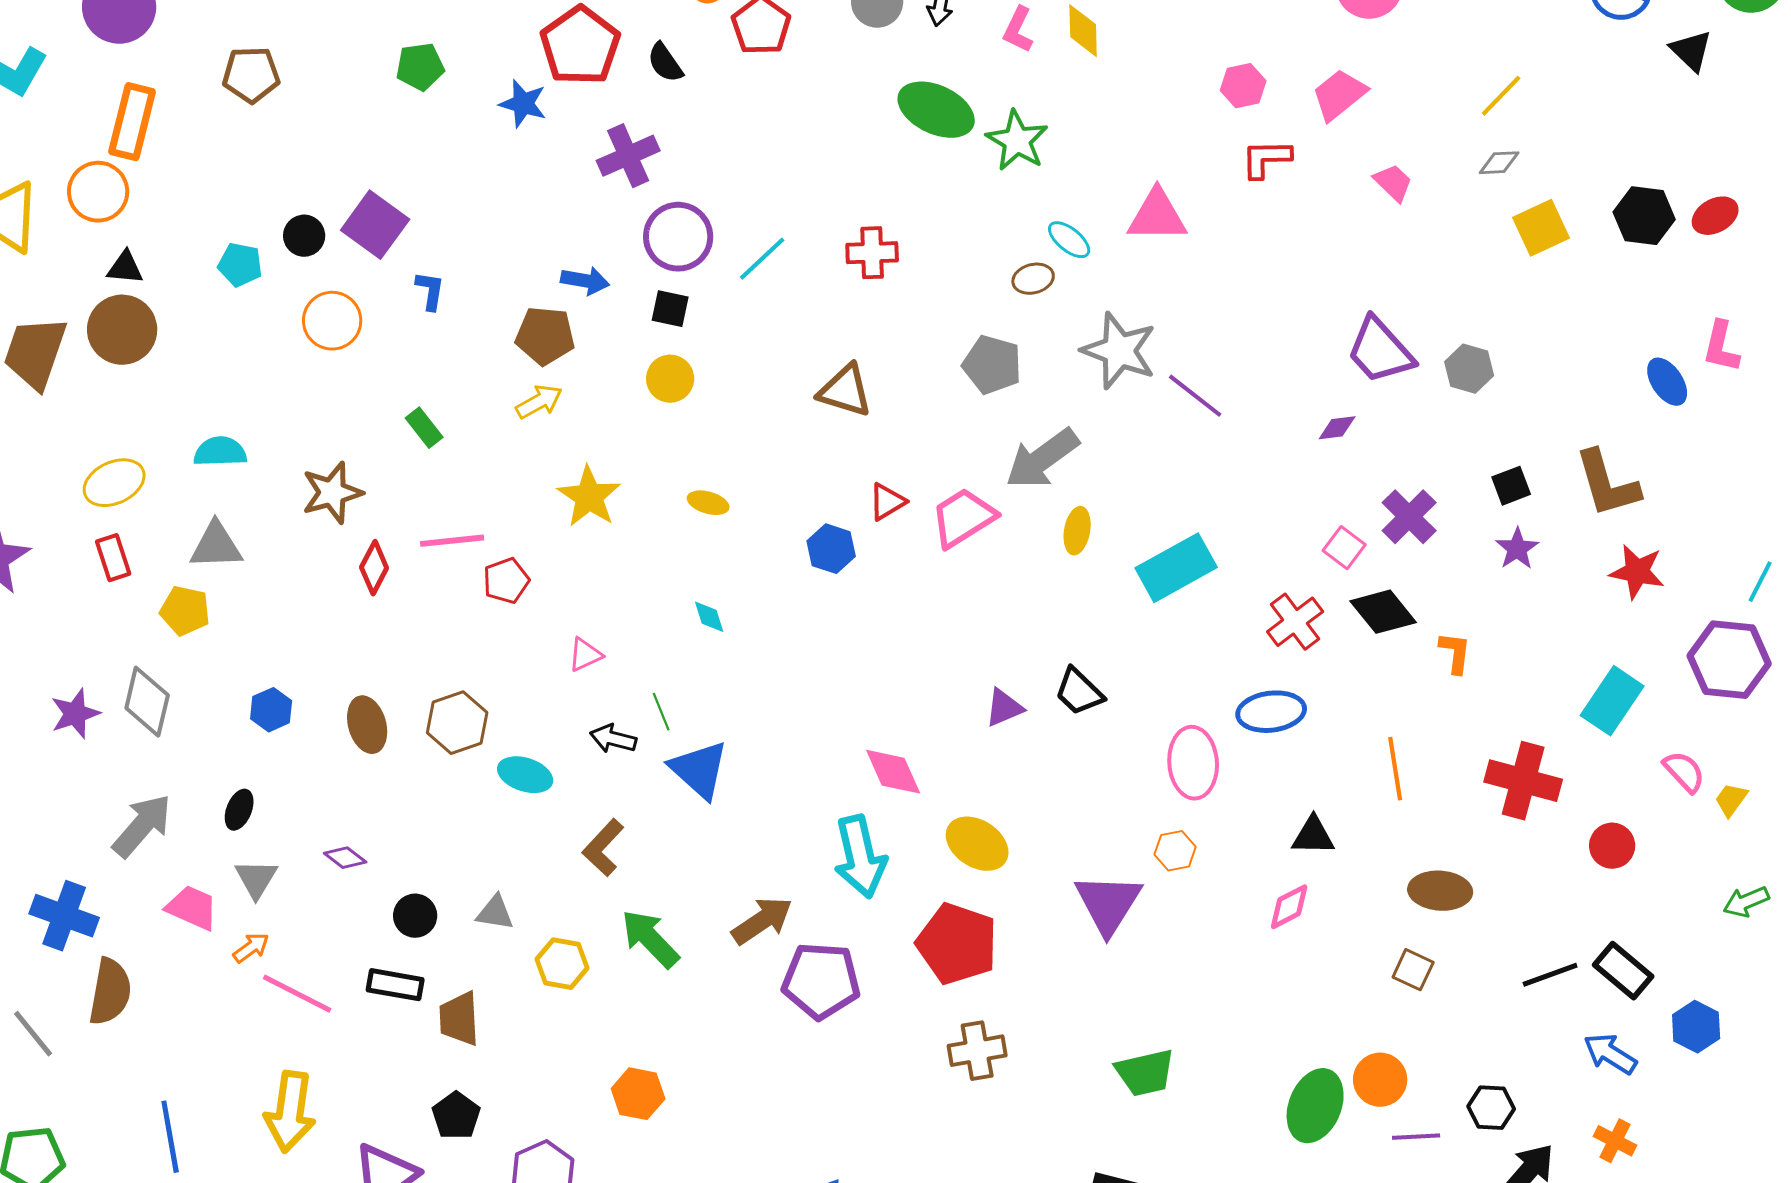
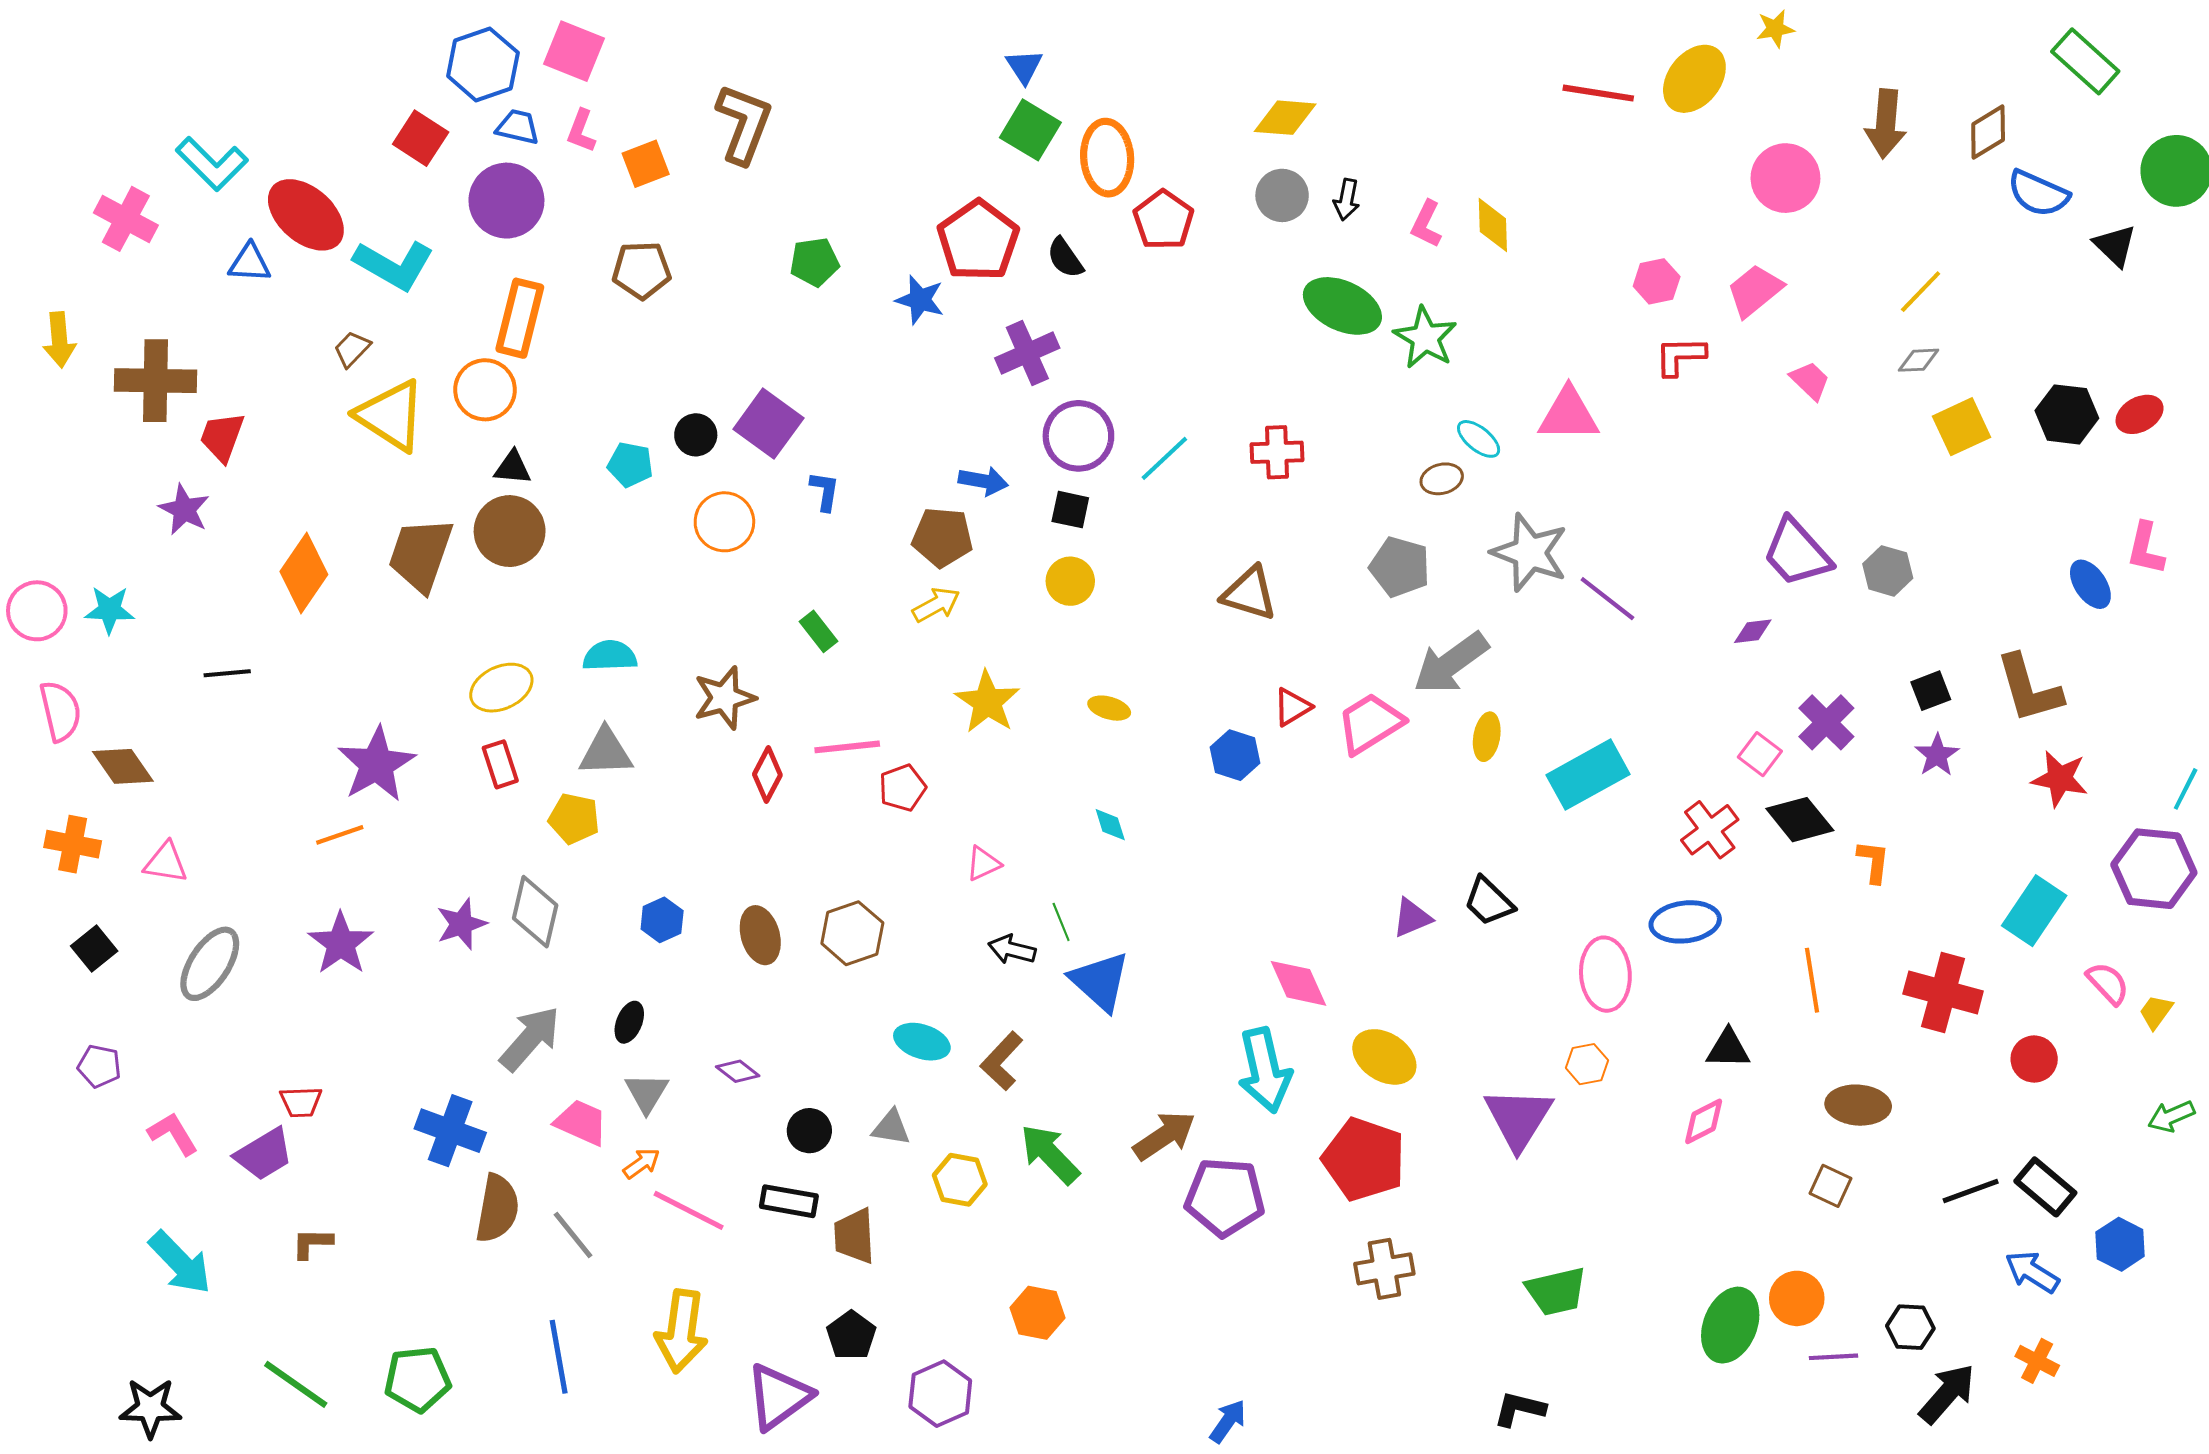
cyan ellipse: (525, 775) -> (922, 1042), moved
gray line: (33, 1034) -> (573, 1235), moved

